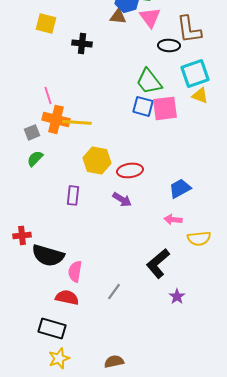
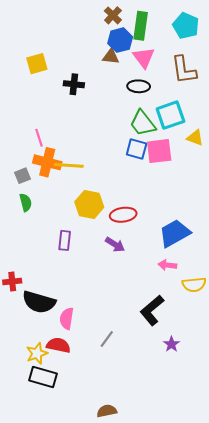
yellow square: (46, 23) -> (37, 64), turned -30
black ellipse: (169, 45) -> (139, 86), moved
cyan square: (195, 73) -> (170, 115), moved
green semicircle: (35, 158) -> (26, 202), turned 120
blue trapezoid: (180, 188) -> (175, 233), size x1.4
yellow star: (59, 358) -> (37, 353), moved

